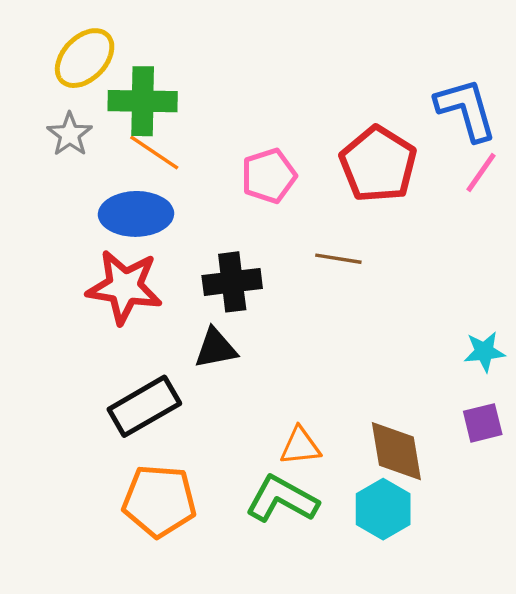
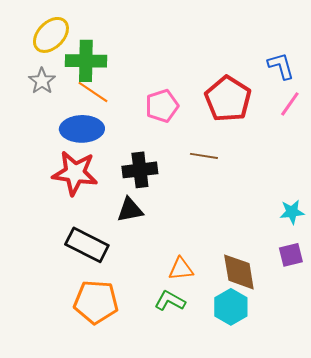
blue L-shape: (466, 109) -> (281, 66), size x0.7
black rectangle: (144, 406) -> (87, 245), turned 57
green L-shape: (282, 499) -> (170, 301), size x0.7

